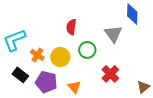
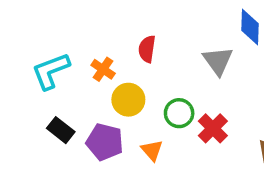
green circle: (87, 50) -> (179, 113), moved
orange cross: (37, 55) -> (103, 69), moved

